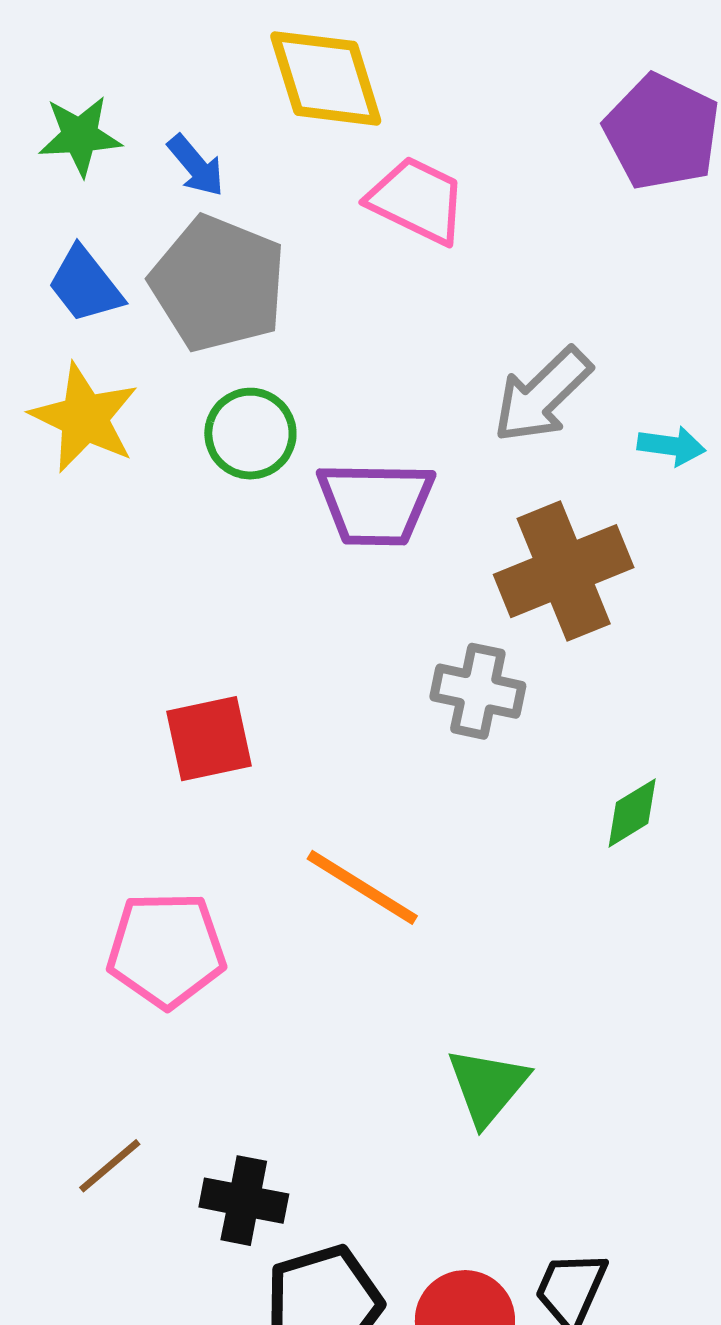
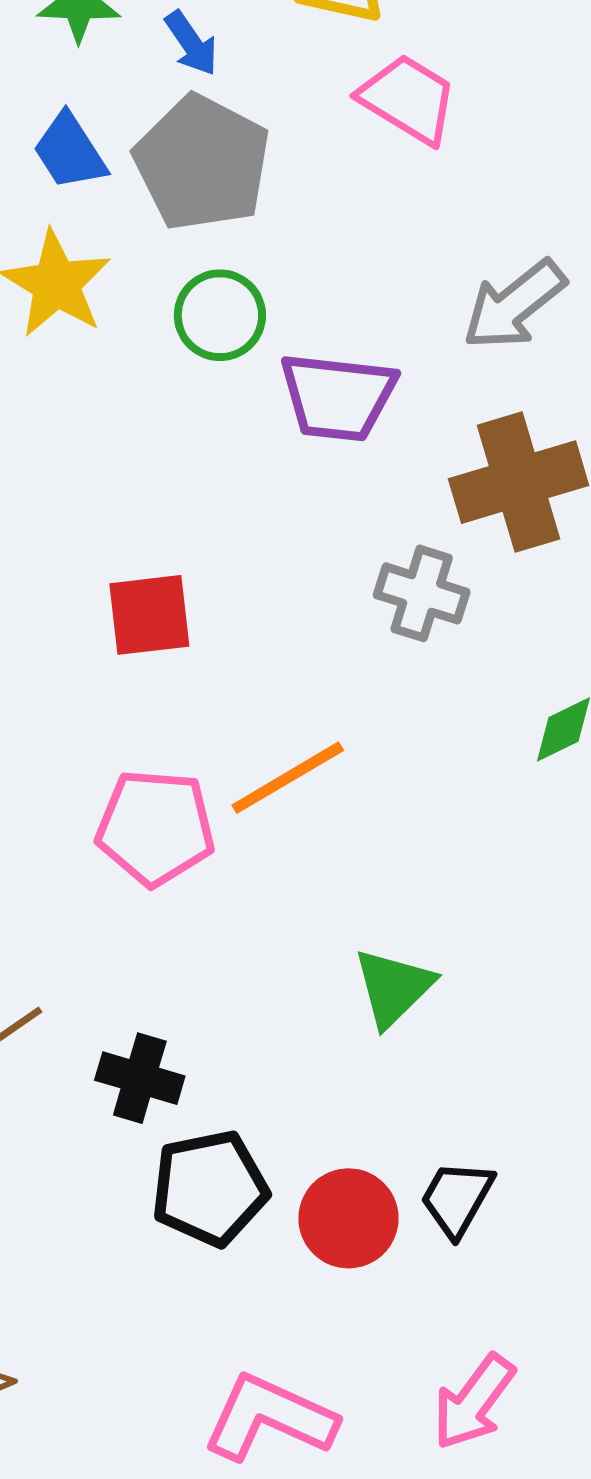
orange line: (362, 887) -> (288, 778), turned -68
pink pentagon: (166, 950) -> (155, 827), moved

